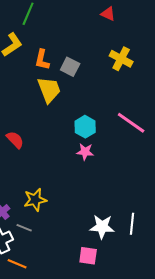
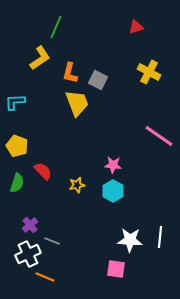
red triangle: (108, 14) -> (136, 27), turned -42
cyan hexagon: (85, 127) -> (113, 191), moved
red semicircle: (15, 140) -> (43, 171), moved
yellow star: (35, 200) -> (77, 185), moved, size x0.7

